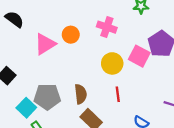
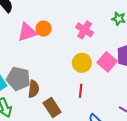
orange circle: (71, 35) -> (44, 29), moved
brown semicircle: (81, 94) -> (34, 89), moved

